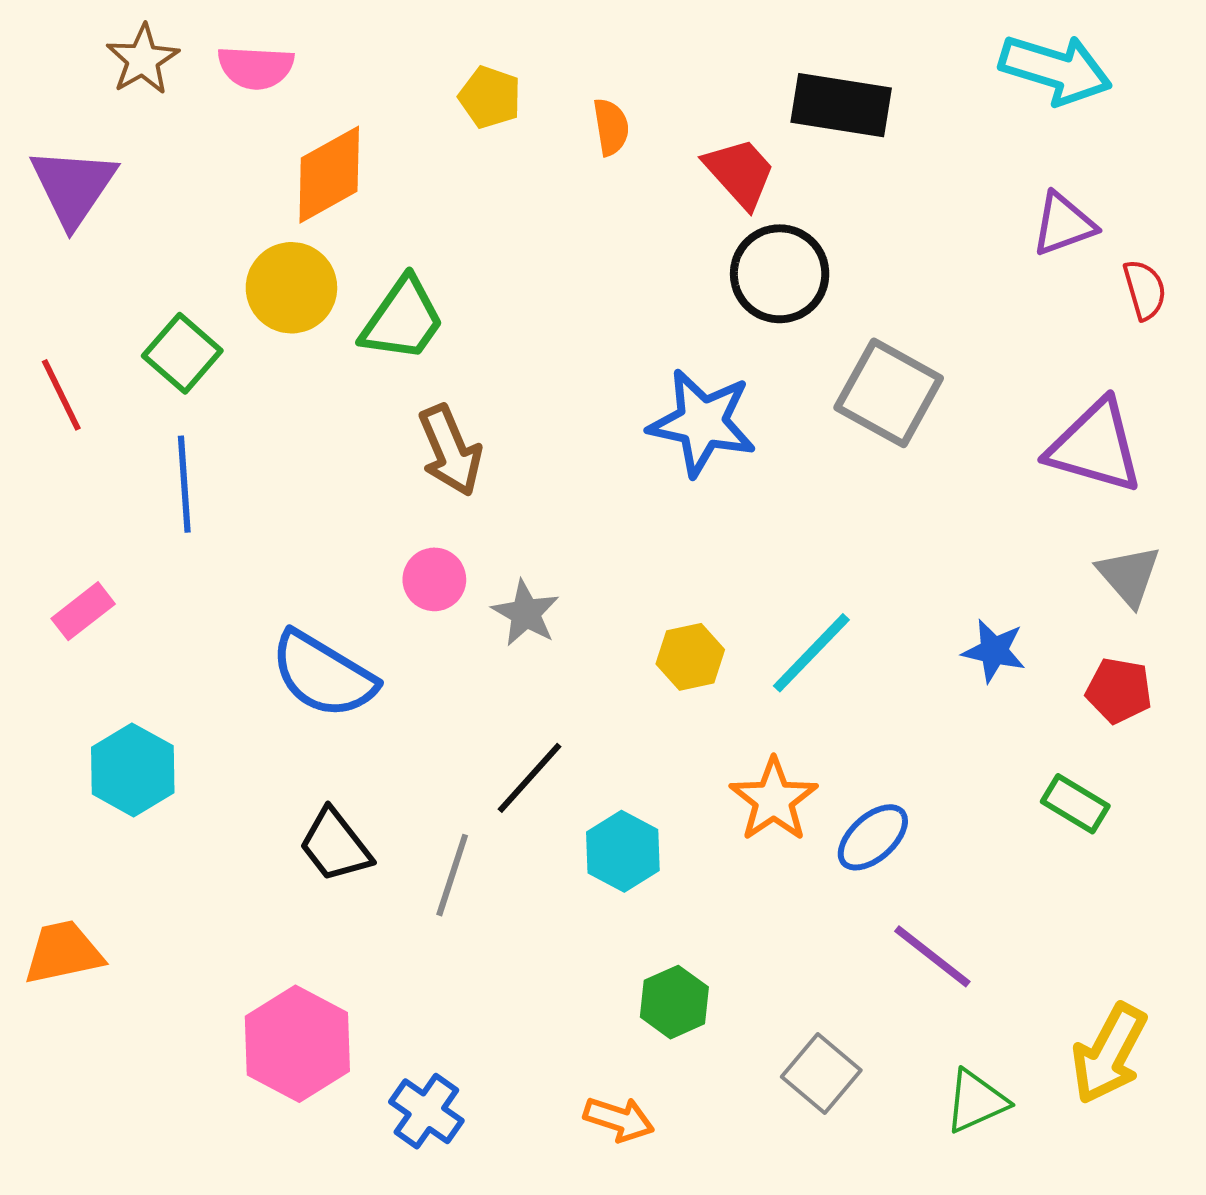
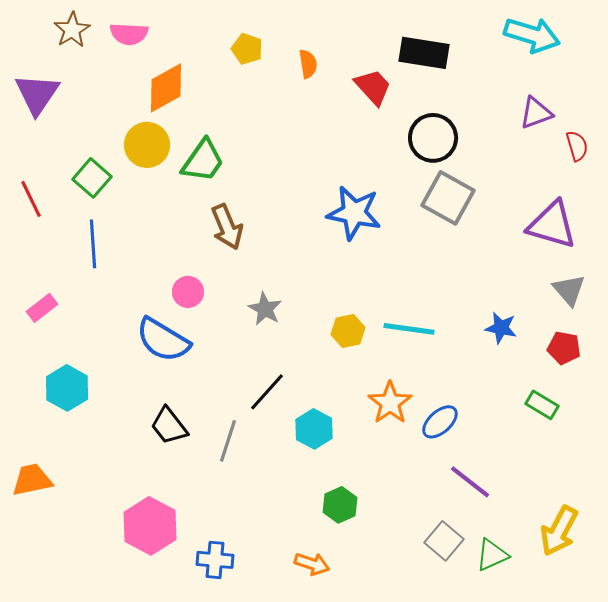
black circle: (780, 274) -> (433, 138), moved
pink circle: (434, 579) -> (188, 292), moved
cyan line: (811, 653) -> (409, 329), turned 54
gray square: (821, 1074) -> (444, 541), moved
blue cross: (426, 1111) -> (215, 560), turned -30

